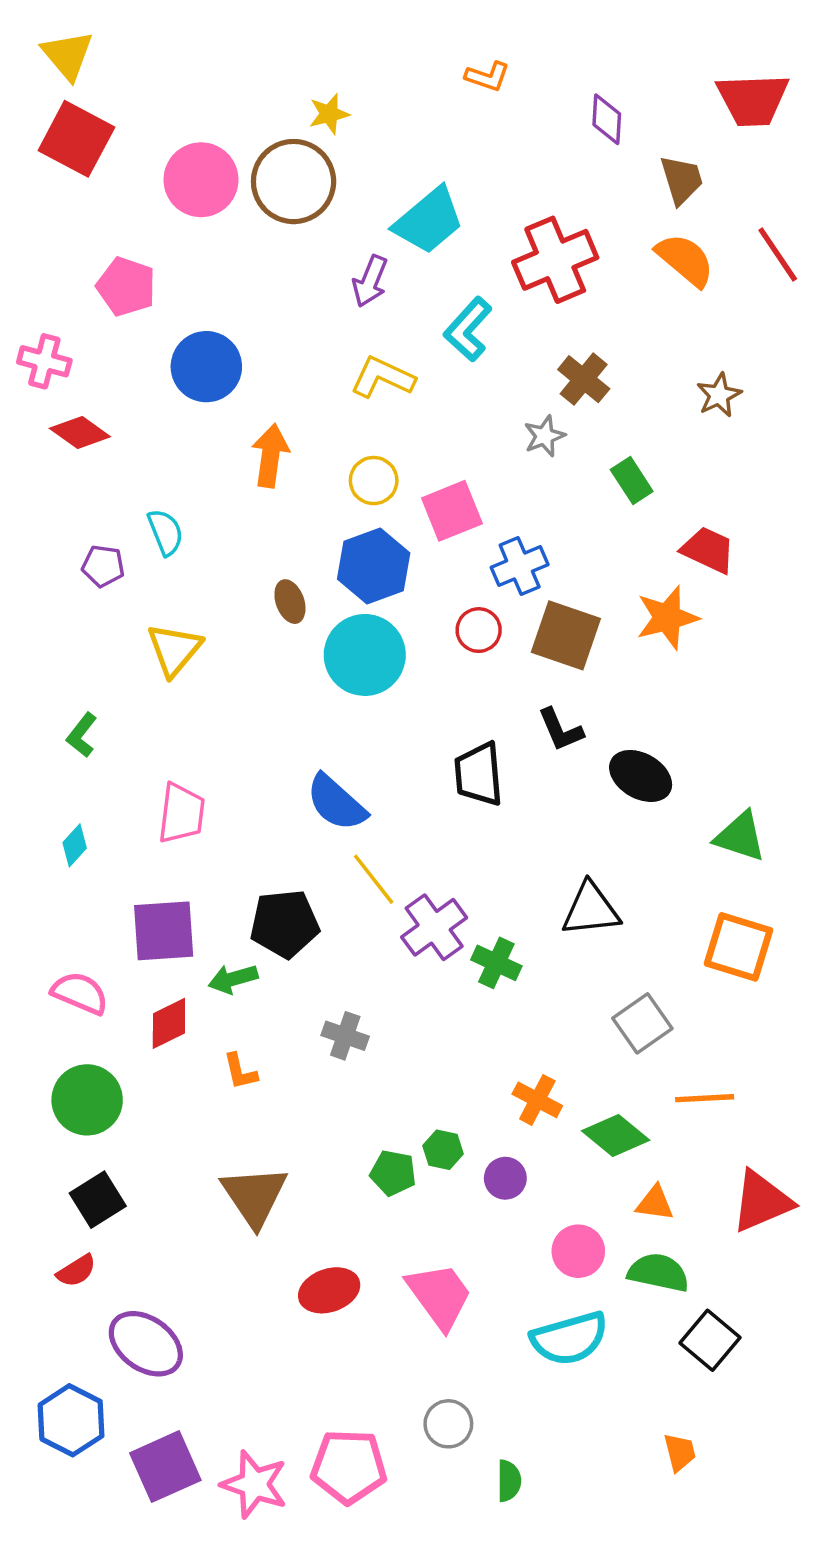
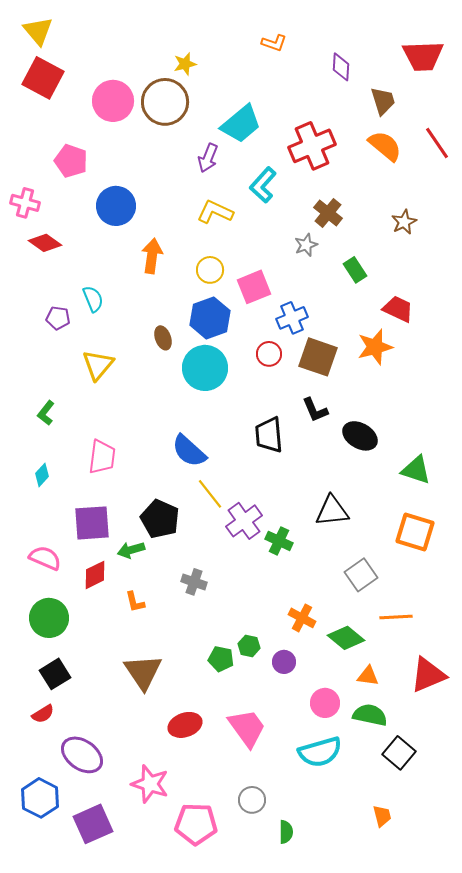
black pentagon: (285, 924) -> (160, 519), turned 30
pink star: (254, 1484) -> (150, 784), moved

